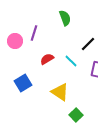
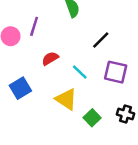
cyan line: (71, 61) -> (80, 72), moved
green square: (76, 115) -> (92, 118), moved

